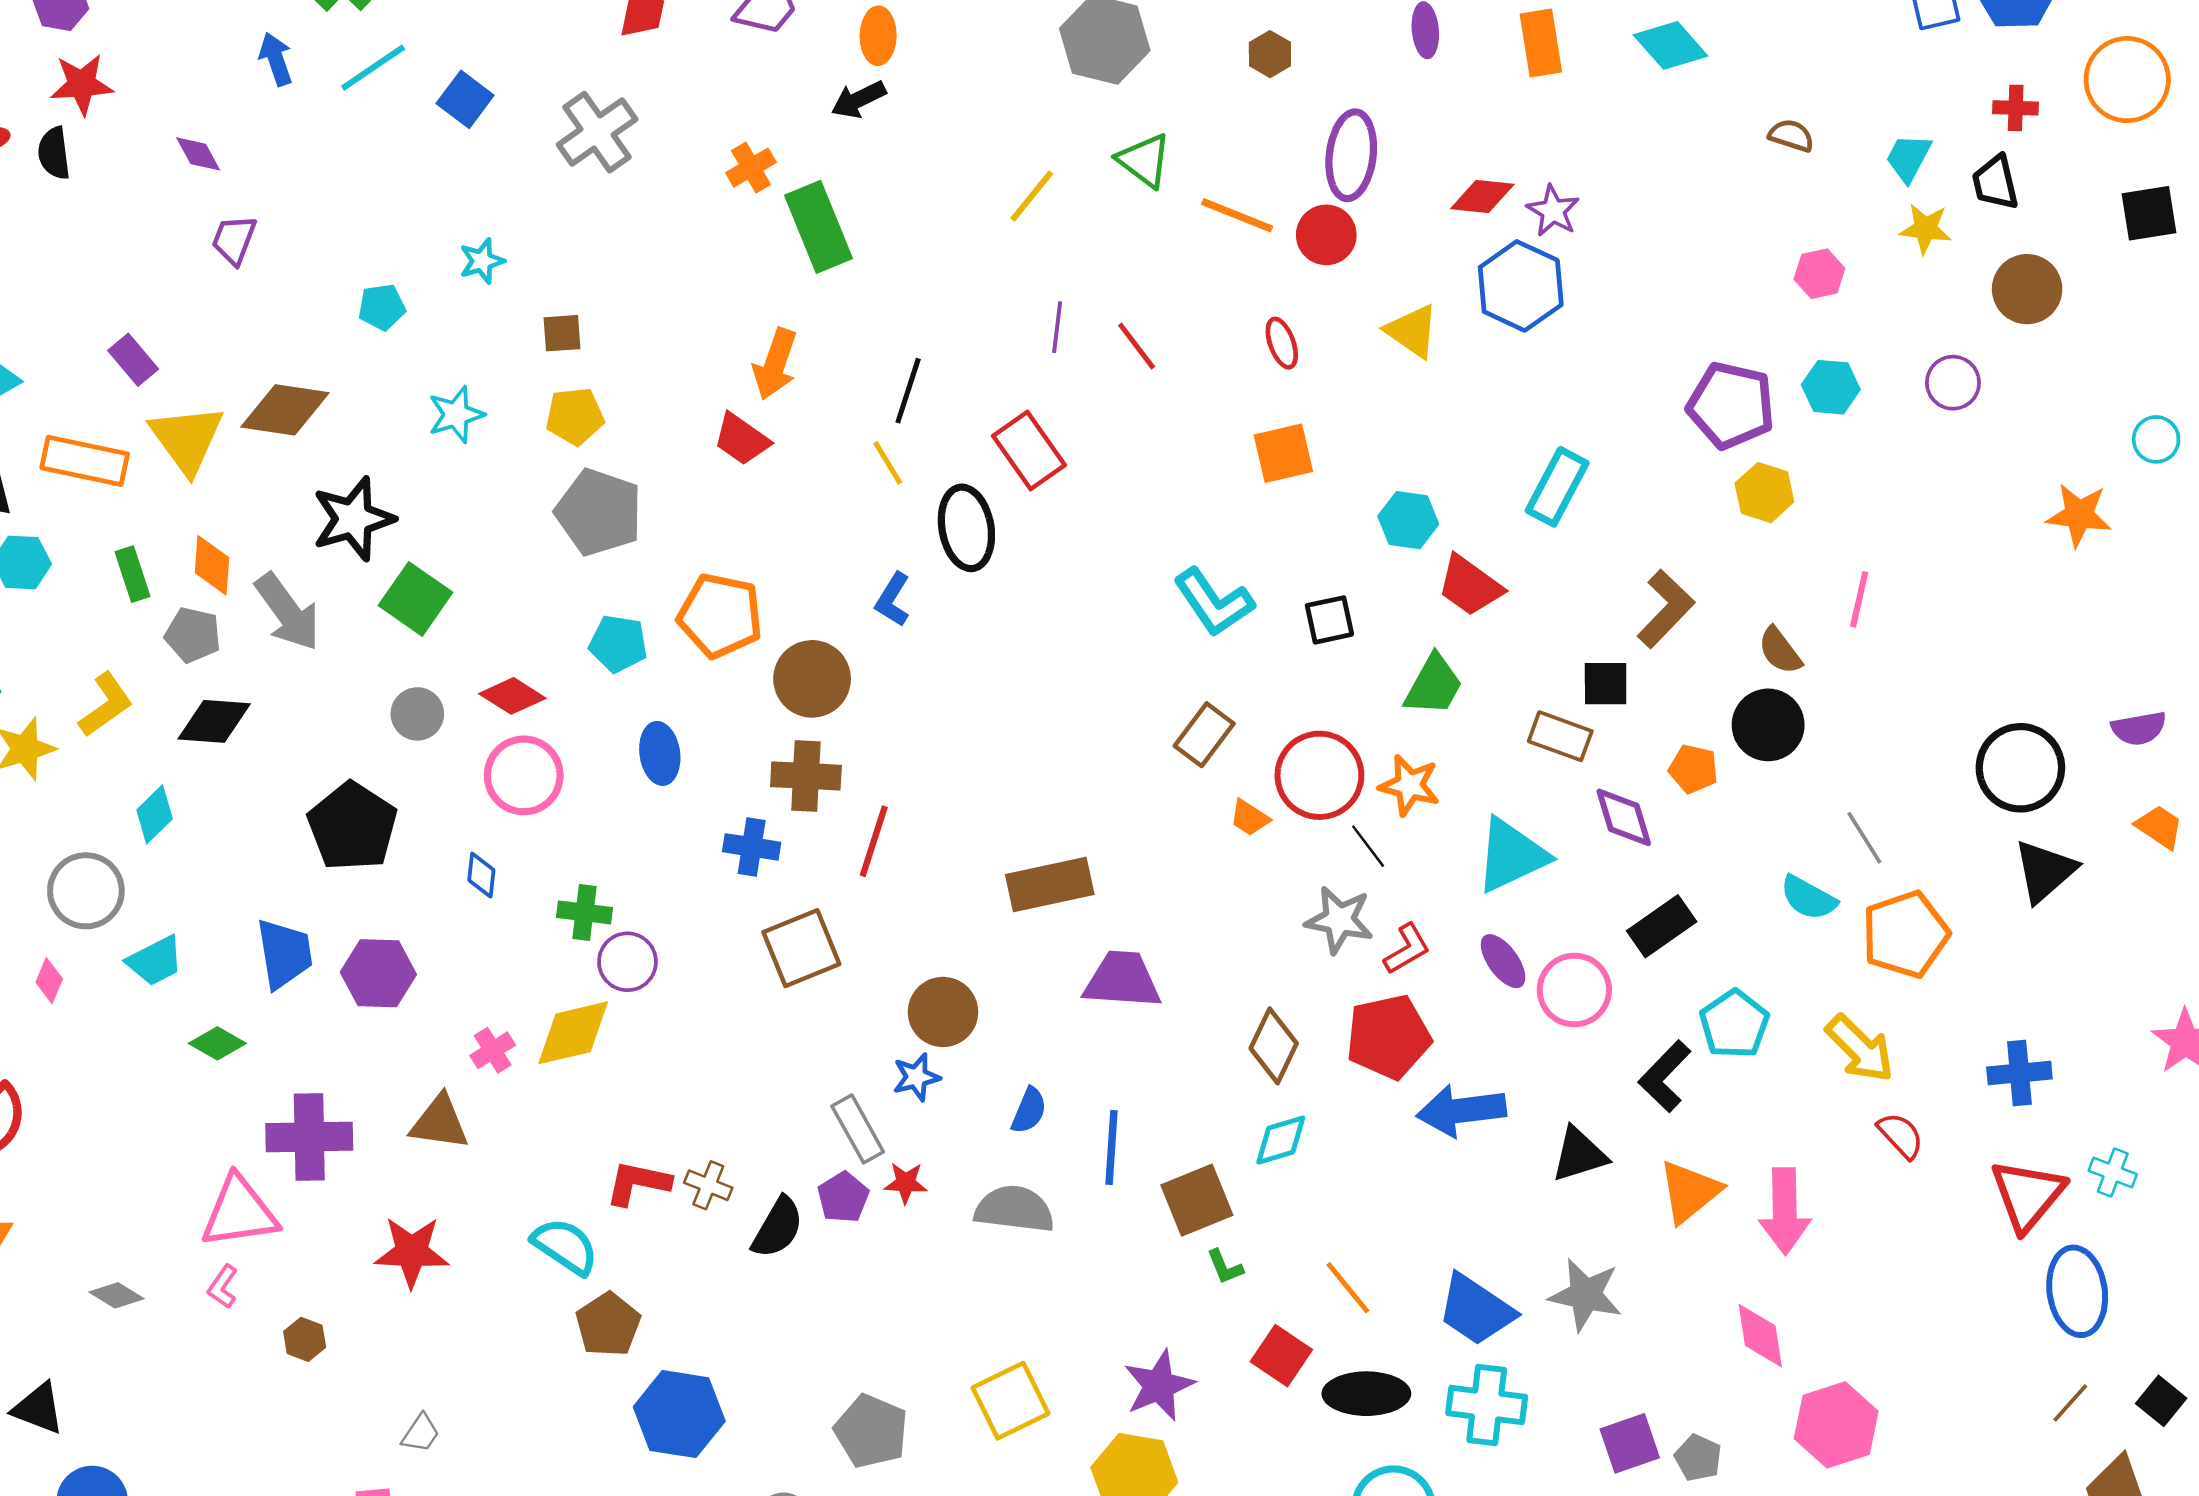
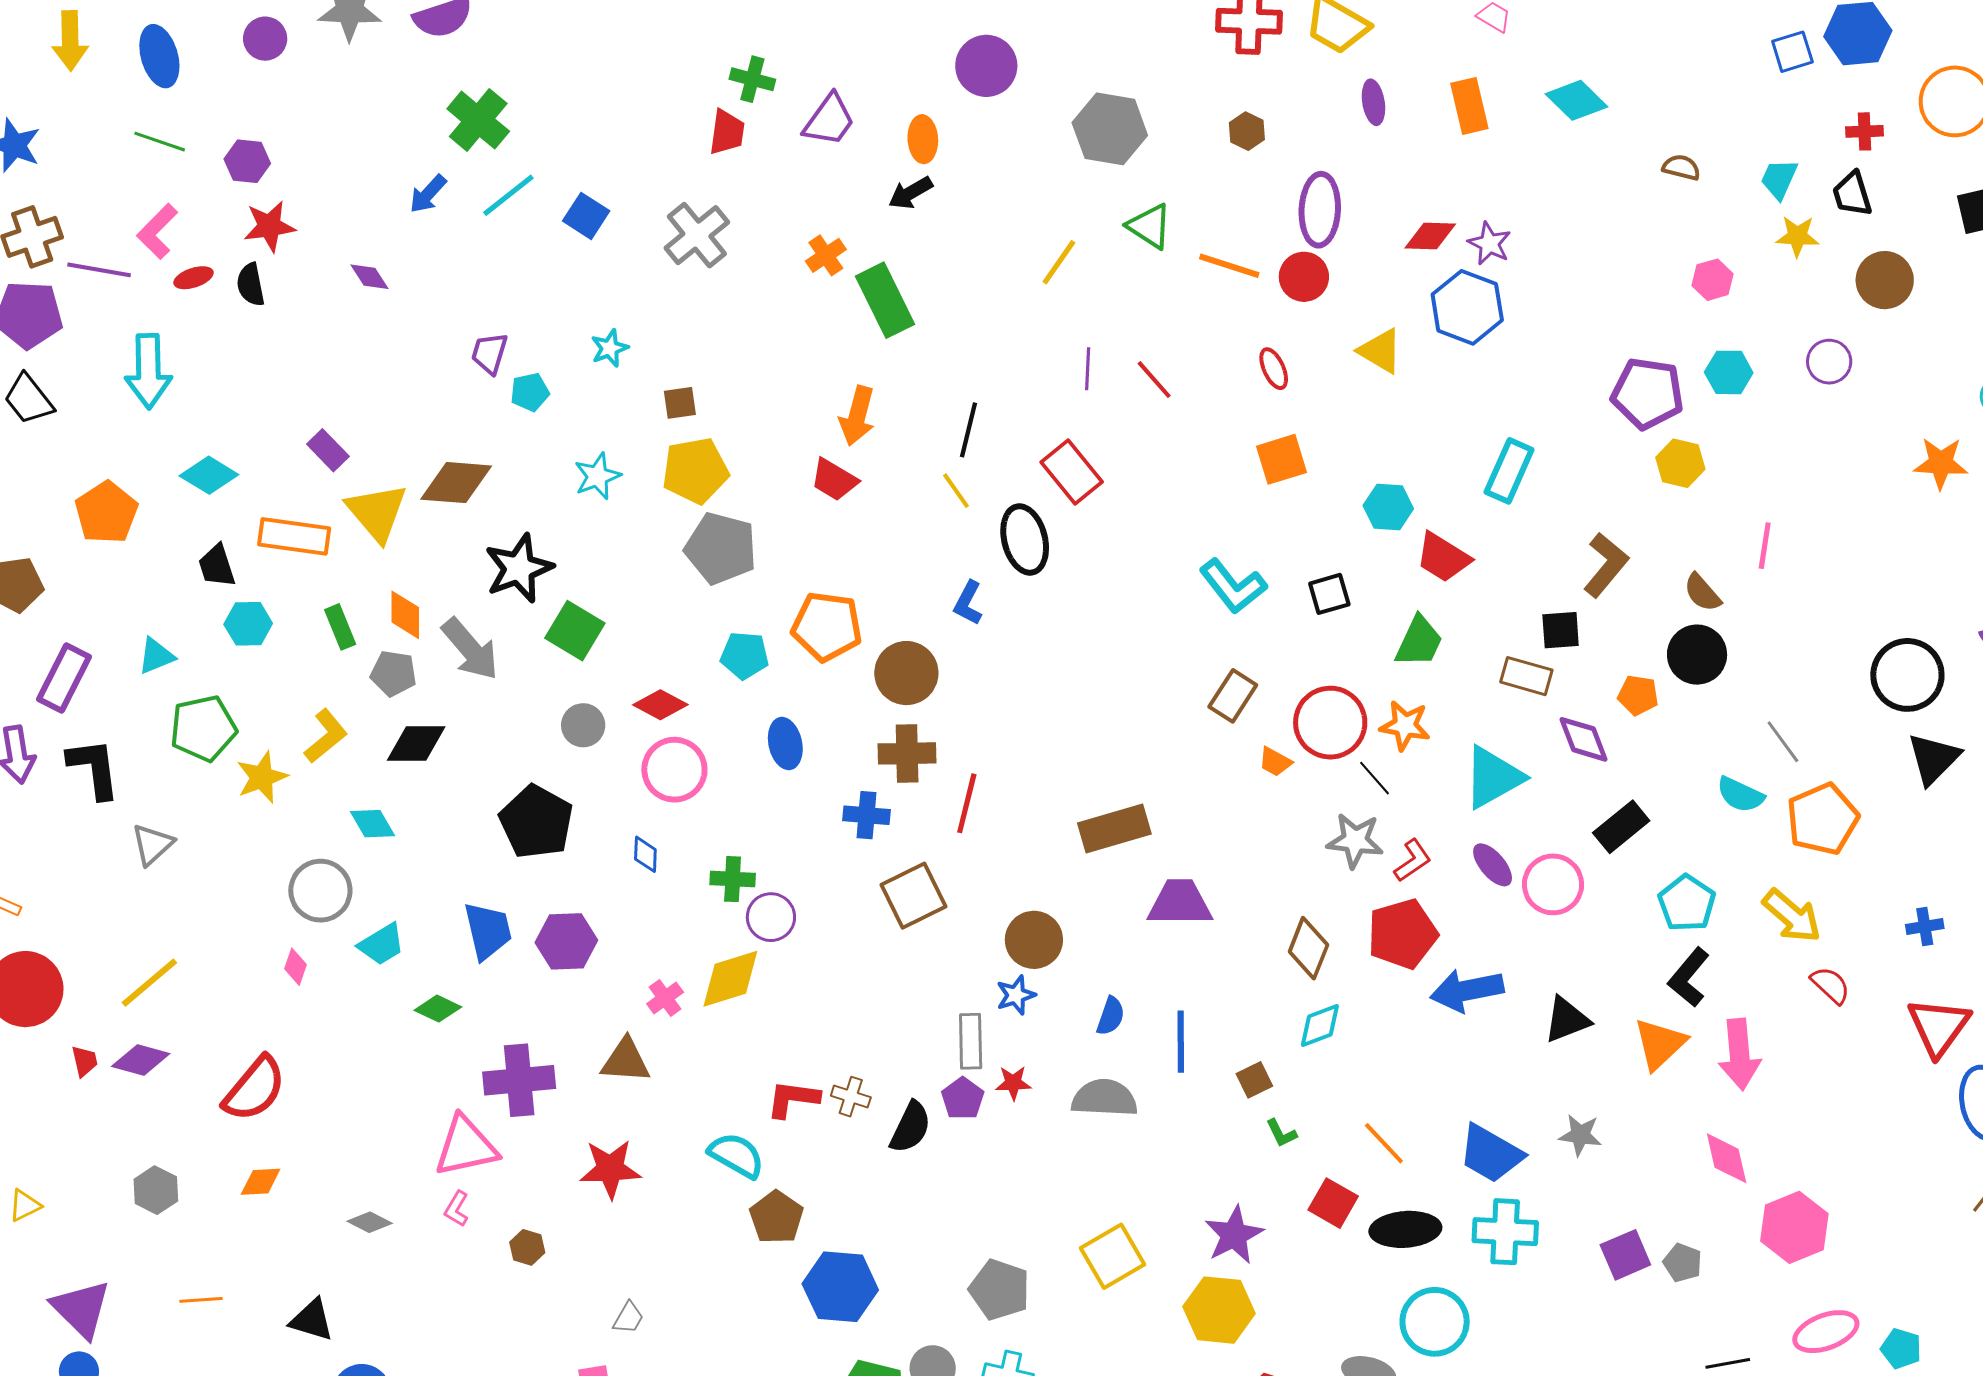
blue arrow: (276, 59) -> (428, 194), turned -114
purple trapezoid: (234, 240) -> (489, 353), moved
yellow pentagon: (575, 416) -> (695, 471), size x1.4
cyan diamond: (155, 814) -> (373, 824), turned -72
blue cross: (2019, 1073) -> (1925, 927), size x0.7
black L-shape: (1665, 1076) -> (1689, 977), moved
gray rectangle: (858, 1129) -> (971, 1041), turned 32
brown square: (1197, 1200) -> (1254, 1080), size x0.6
gray star: (1586, 1295) -> (1580, 1135), size x0.7

